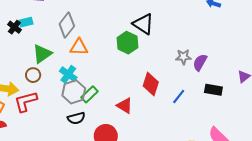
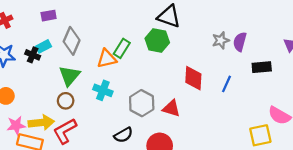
gray diamond: (67, 25) -> (72, 41), moved
gray hexagon: (74, 92) -> (142, 103), moved
green rectangle: (90, 94) -> (122, 48), moved

